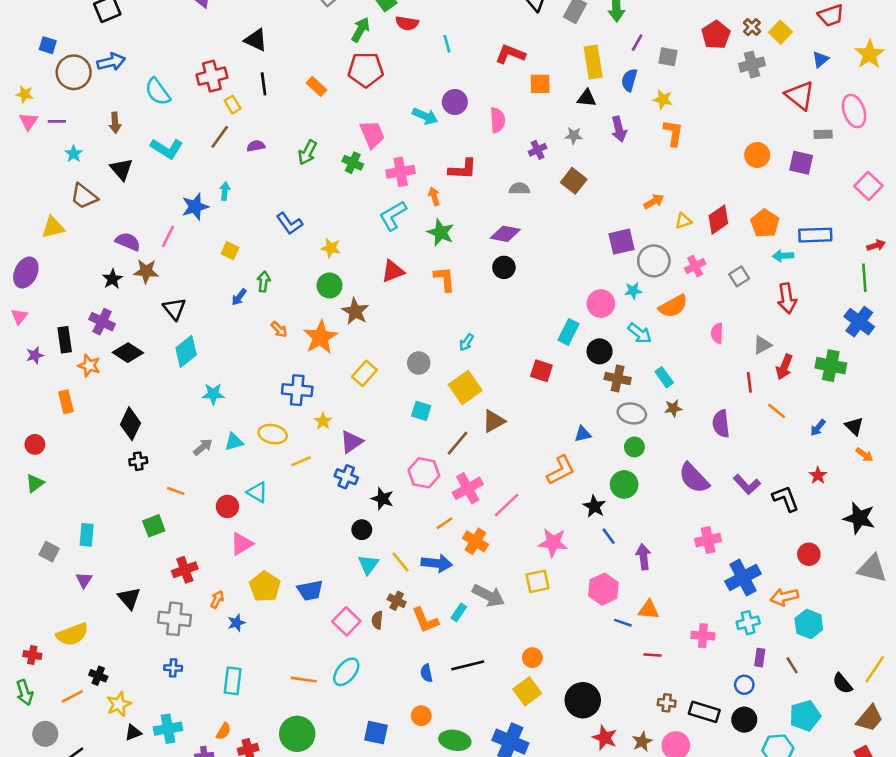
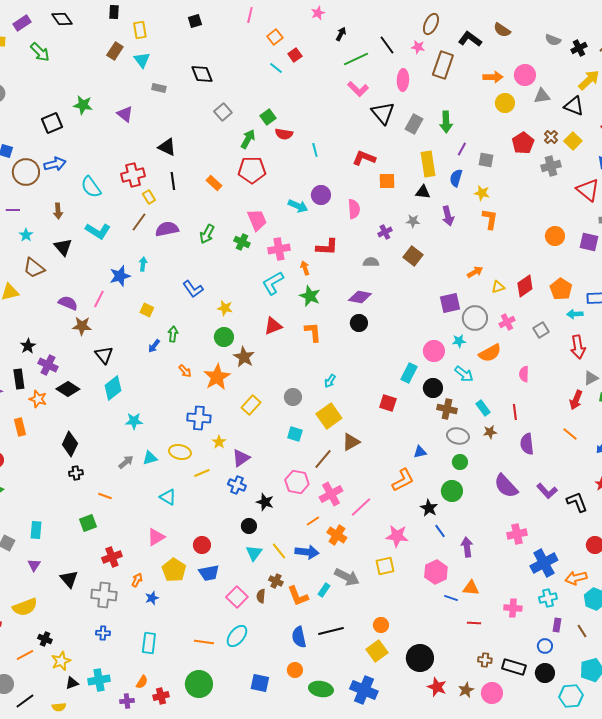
purple semicircle: (256, 146) -> (167, 229), size x1.6
black star: (112, 279) -> (28, 346), moved
gray triangle: (762, 345) -> (591, 378), moved
red line: (749, 382) -> (515, 412), moved
red circle: (227, 506) -> (202, 545), moved
blue semicircle: (426, 673) -> (299, 637), size x1.5

